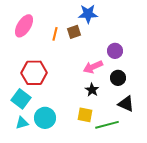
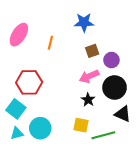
brown square: (74, 32) -> (92, 51), moved
black circle: (118, 78) -> (115, 87), size x1.5

